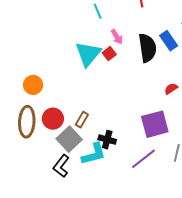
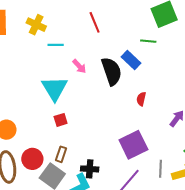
cyan line: (98, 11) -> (56, 45), turned -56
red square: (109, 54) -> (61, 120), moved, turned 32
red semicircle: (171, 89) -> (141, 99), moved, turned -32

